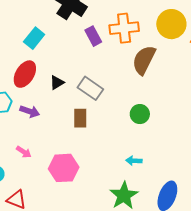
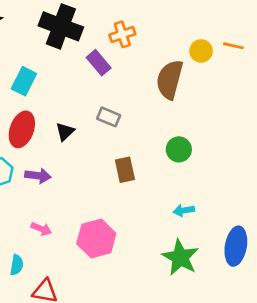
yellow circle: (171, 24) -> (201, 51), moved, size x0.6
orange cross: (124, 28) -> (122, 34), moved, size x0.7
gray rectangle: (90, 88) -> (109, 117), moved, size x0.7
brown rectangle: (80, 118) -> (125, 170), moved

